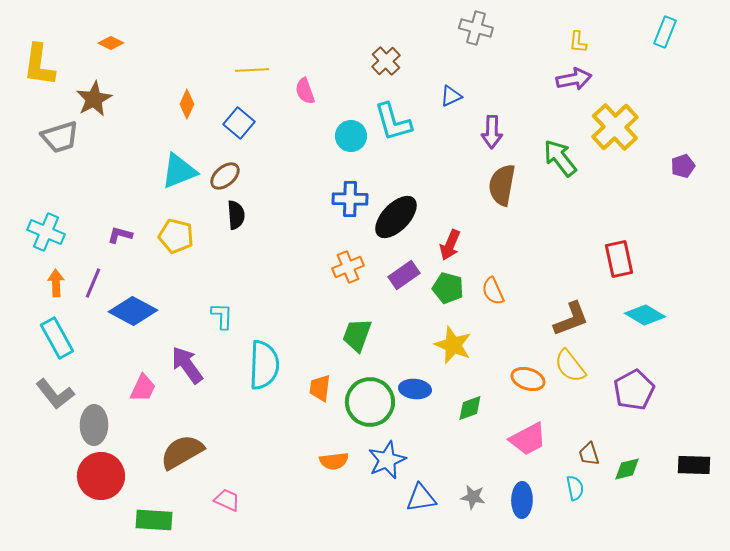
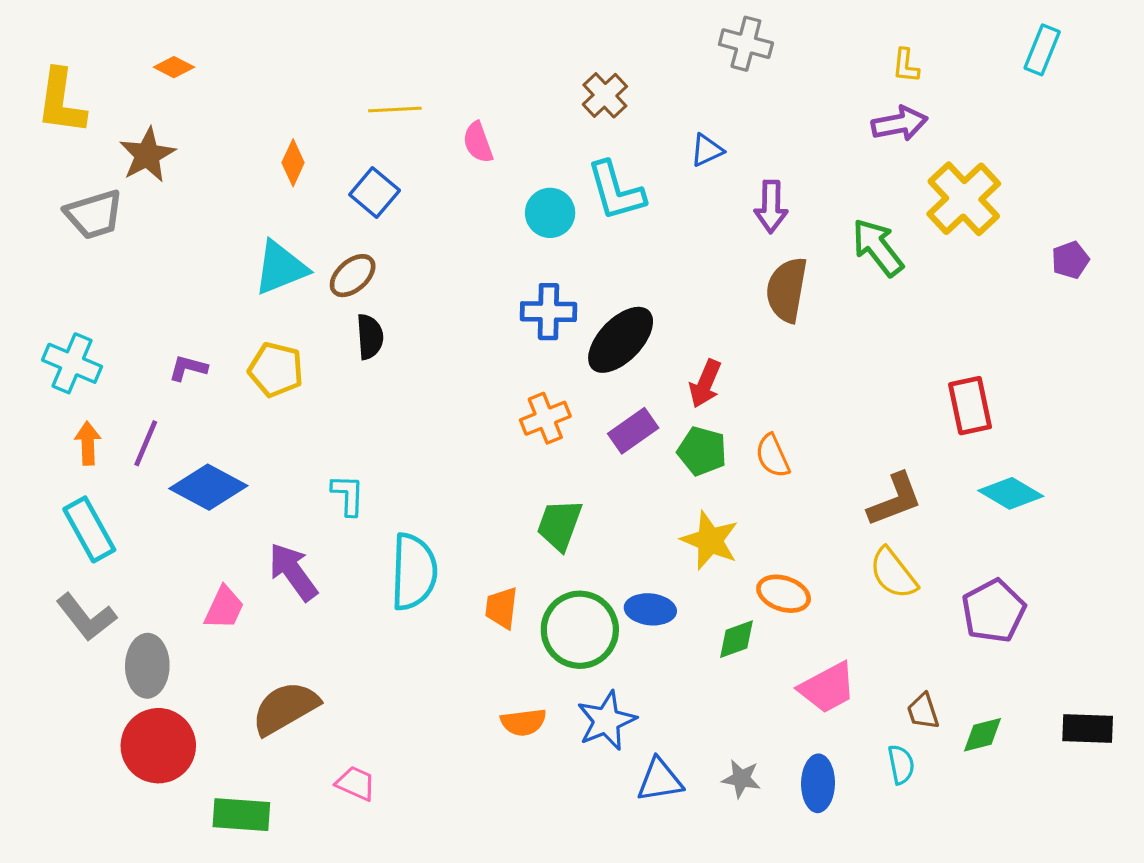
orange ellipse: (528, 379) -> (784, 594), moved

